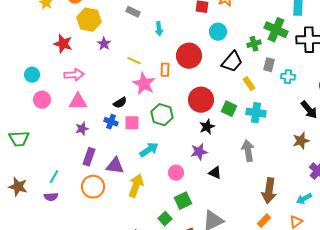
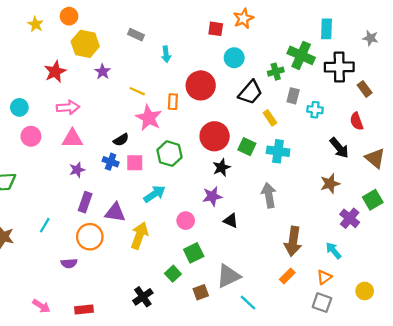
red star: (63, 44) -> (55, 72), turned 30
purple semicircle: (51, 197) -> (69, 263), moved
cyan arrow: (304, 199) -> (333, 251), turned 77

